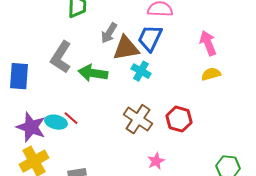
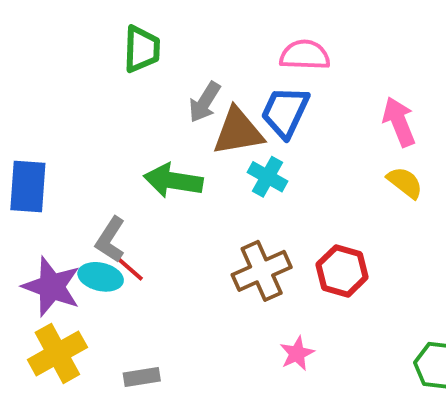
gray L-shape: (61, 57) -> (110, 240), moved, size x0.7
yellow semicircle: (211, 74) -> (405, 183), turned 54
brown cross: (138, 119) -> (262, 271), turned 32

